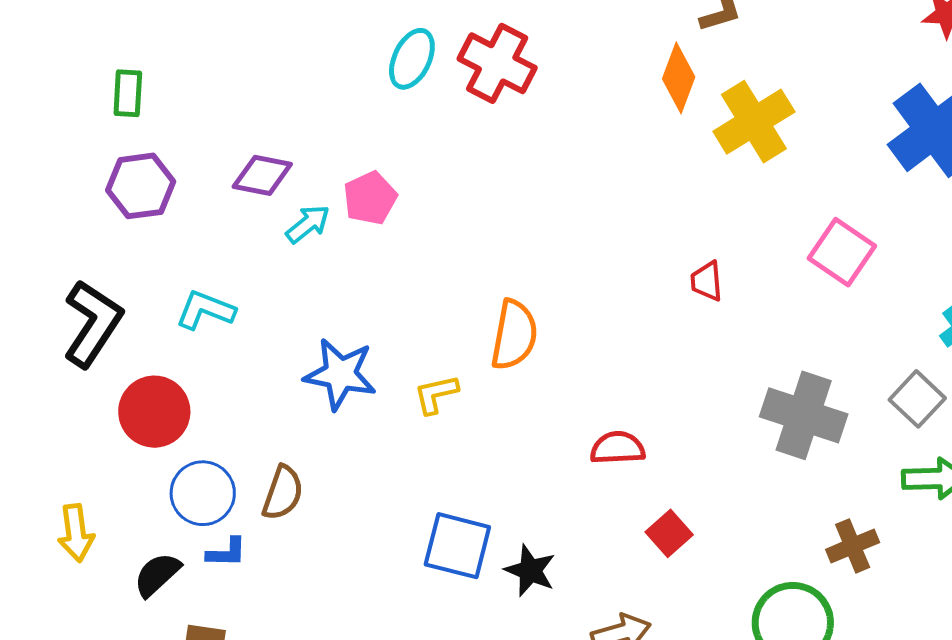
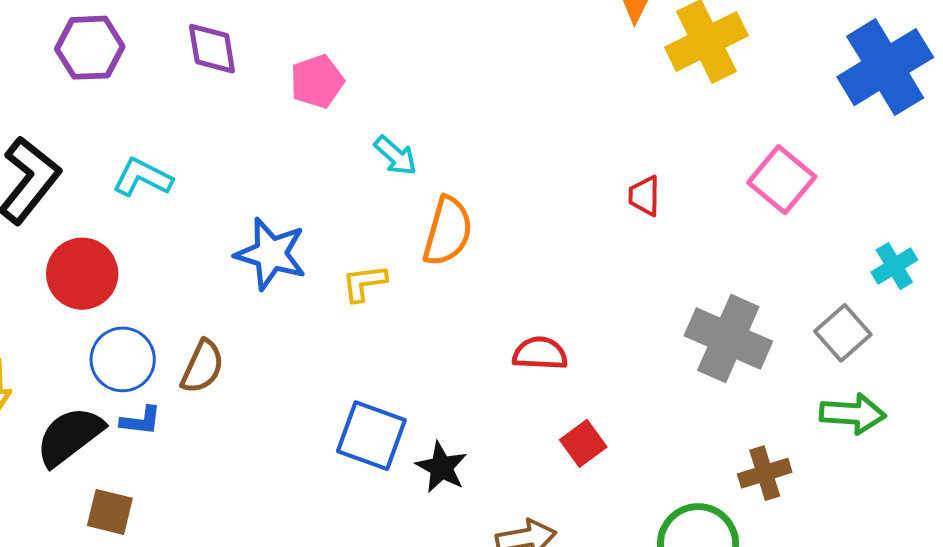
purple diamond: (262, 175) -> (212, 49), turned 64
cyan arrow: (308, 224) -> (395, 156), moved, turned 75
black semicircle: (157, 575) -> (70, 436), size x1.4

